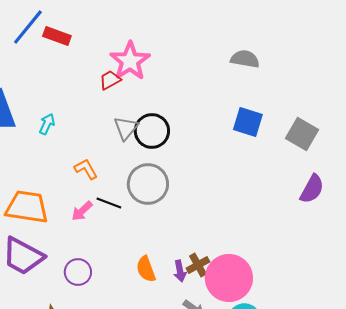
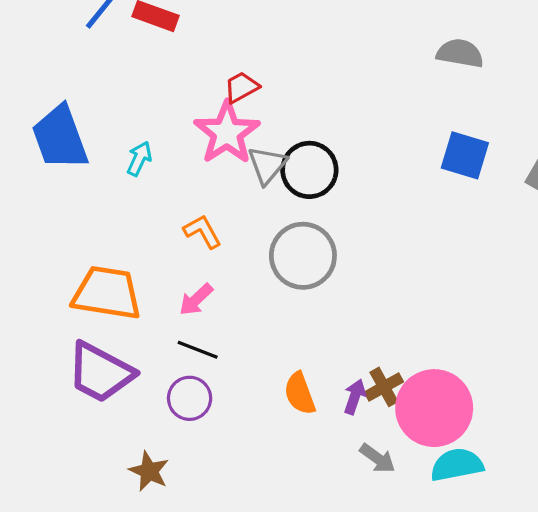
pink star: (130, 61) -> (227, 133), moved
black line: (109, 203) -> (198, 350), moved
purple arrow: (180, 271) -> (355, 397), turned -150

